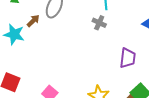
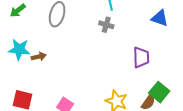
brown arrow: (33, 21) -> (39, 57), moved, turned 40

